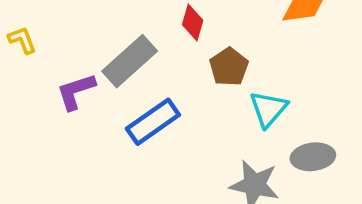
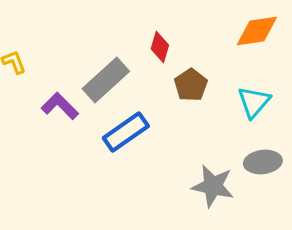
purple L-shape: (76, 91) -> (60, 106), turned 63
cyan triangle: (269, 109) -> (254, 102), moved

